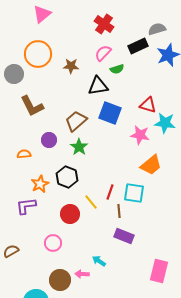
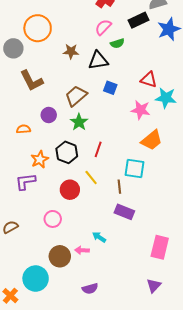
brown star: (71, 66) -> (71, 51), moved
blue square: (110, 113) -> (110, 88), size x0.6
red line: (110, 192) -> (98, 149), moved

